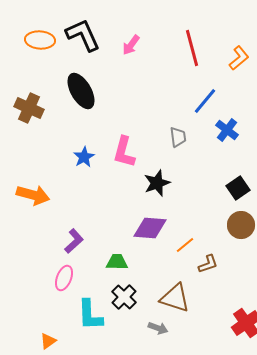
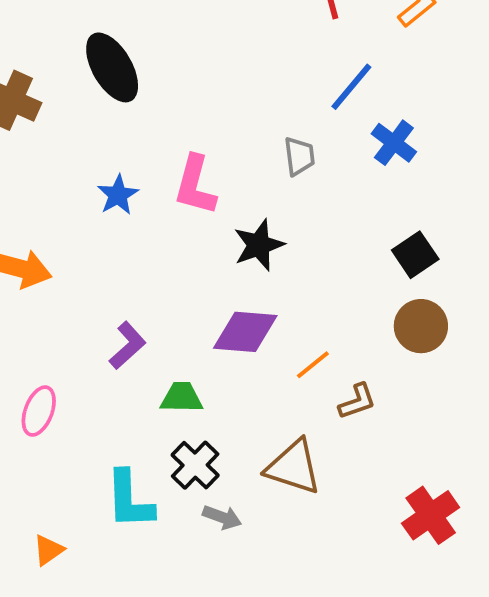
purple L-shape: (74, 241) -> (128, 345), moved
pink ellipse: (64, 278) -> (39, 411), moved
gray arrow: (158, 328) -> (222, 517), moved

